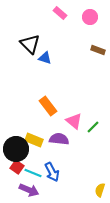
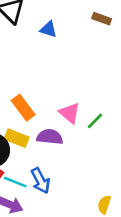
blue triangle: (45, 58) -> (48, 29), moved
orange rectangle: (48, 106) -> (23, 108), moved

